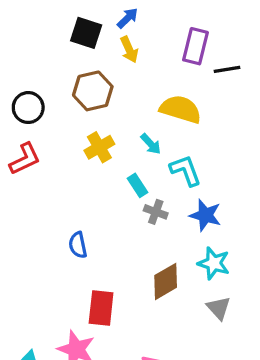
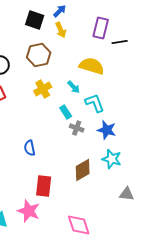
gray triangle: (219, 308) -> (127, 194), moved, turned -42

